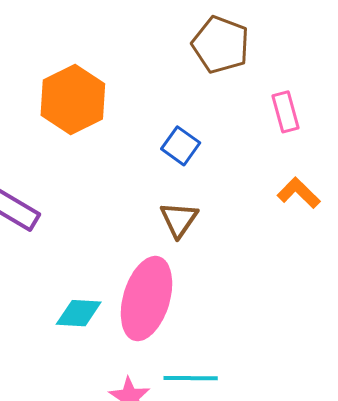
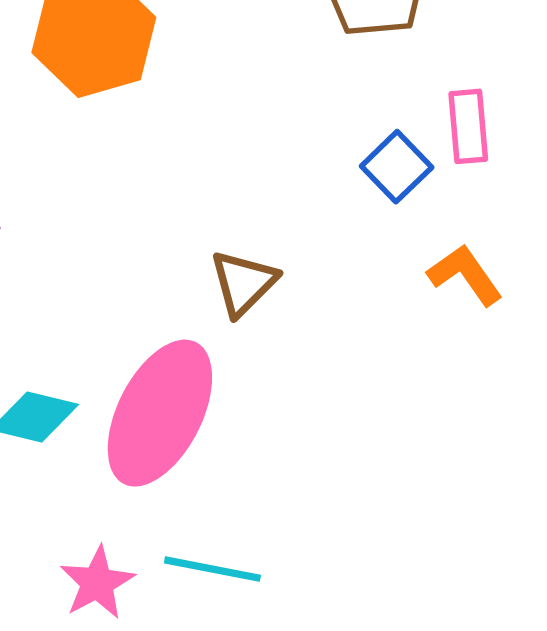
blue square: (181, 146) -> (397, 167), moved

